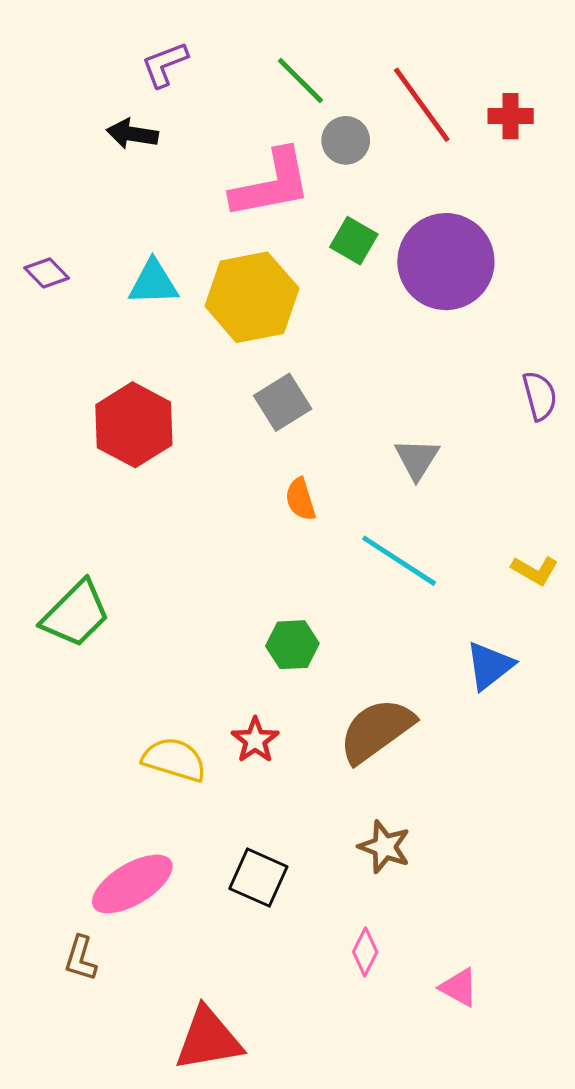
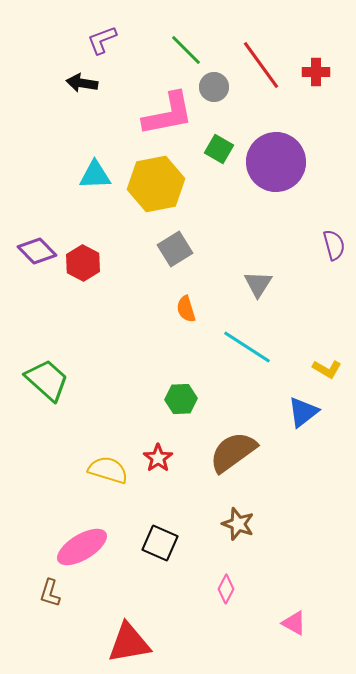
purple diamond: (47, 273) -> (37, 251), moved, size x1.4
red hexagon: (134, 425) -> (83, 263), size x0.7
yellow L-shape: (535, 570) -> (327, 369), moved
green trapezoid: (76, 614) -> (47, 380), turned -93
pink triangle: (459, 987) -> (294, 623), moved

